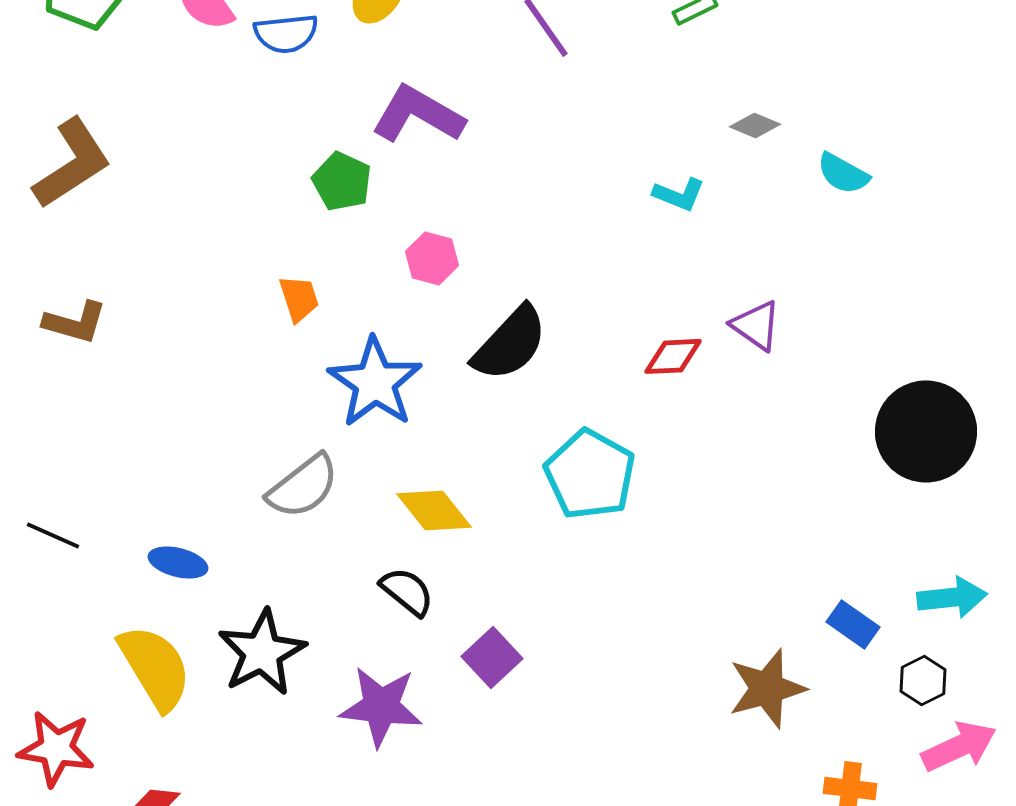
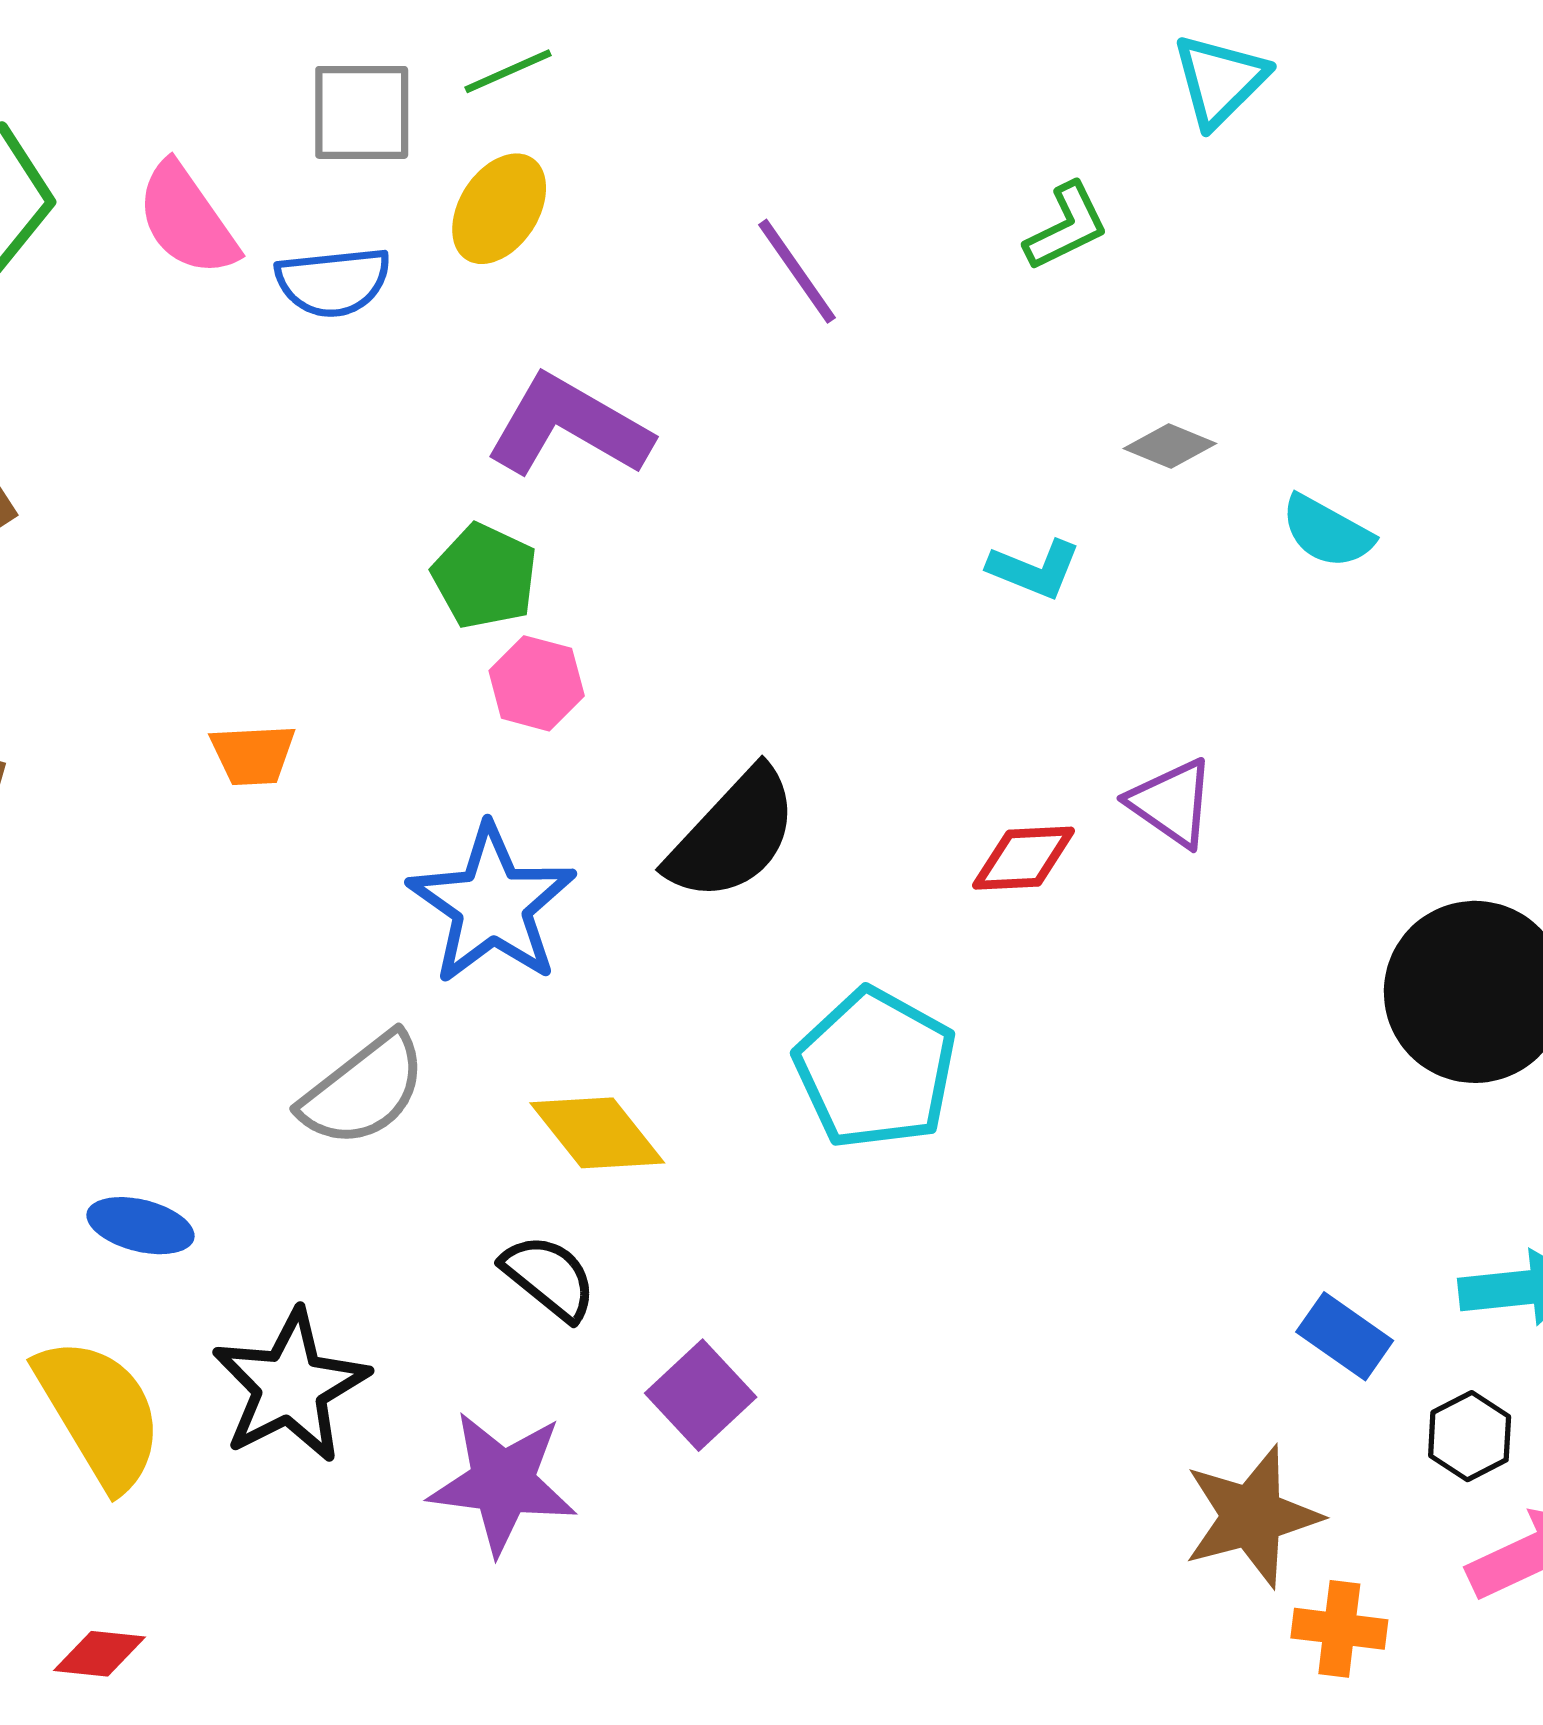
green pentagon: (342, 181) -> (485, 576), moved
pink hexagon: (432, 258) -> (537, 683), moved
orange trapezoid: (299, 298) -> (253, 755), moved, turned 105
brown star: (767, 688) -> (1252, 1516), moved

